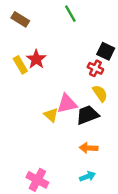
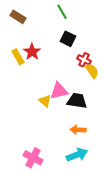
black square: (106, 51) -> (68, 39), moved
yellow semicircle: (100, 93) -> (92, 71), moved
black trapezoid: (87, 115) -> (77, 101), turned 30
cyan arrow: (87, 176) -> (77, 155), size x1.5

